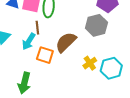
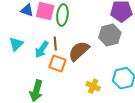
brown line: (37, 28) -> (55, 44), moved
yellow cross: (90, 63) -> (93, 86), moved, turned -32

